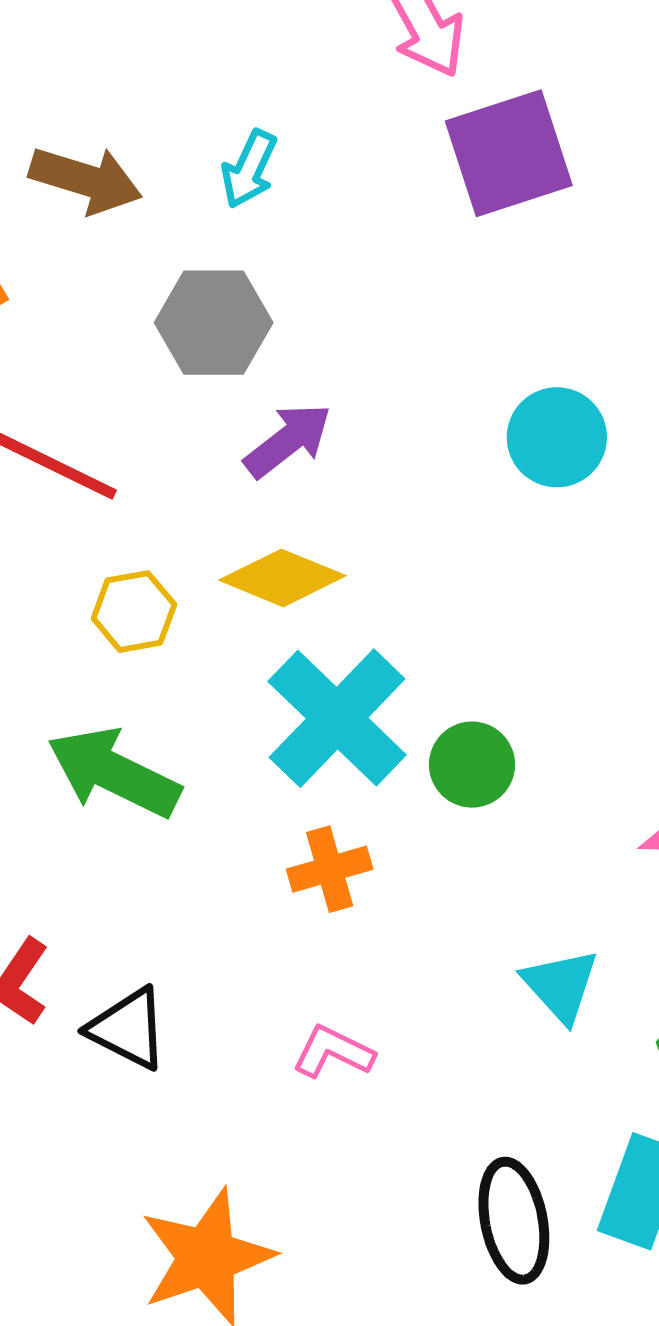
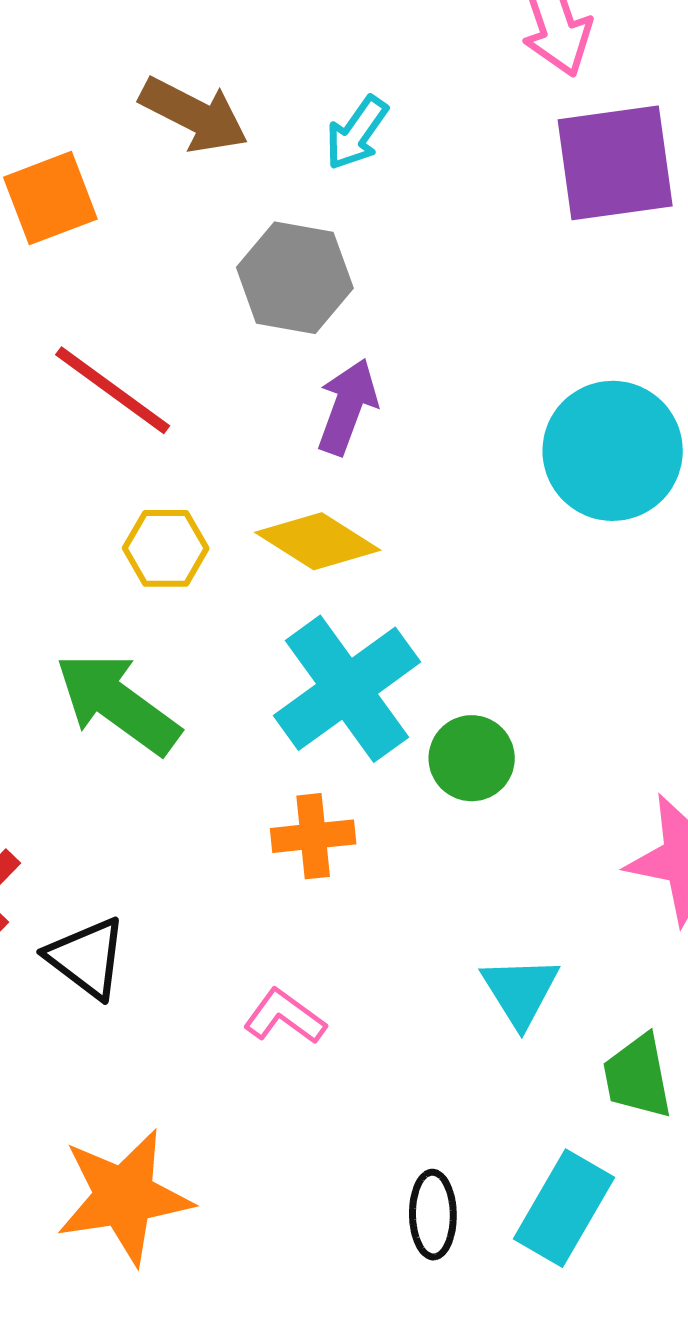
cyan circle: (557, 437) -> (613, 451), size x1.4
purple arrow: (288, 440) -> (347, 407), turned -42
black ellipse: (514, 1221) -> (433, 1215), size x0.7

